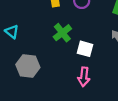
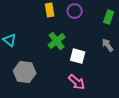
pink arrow: (84, 77) -> (77, 82), turned -54

